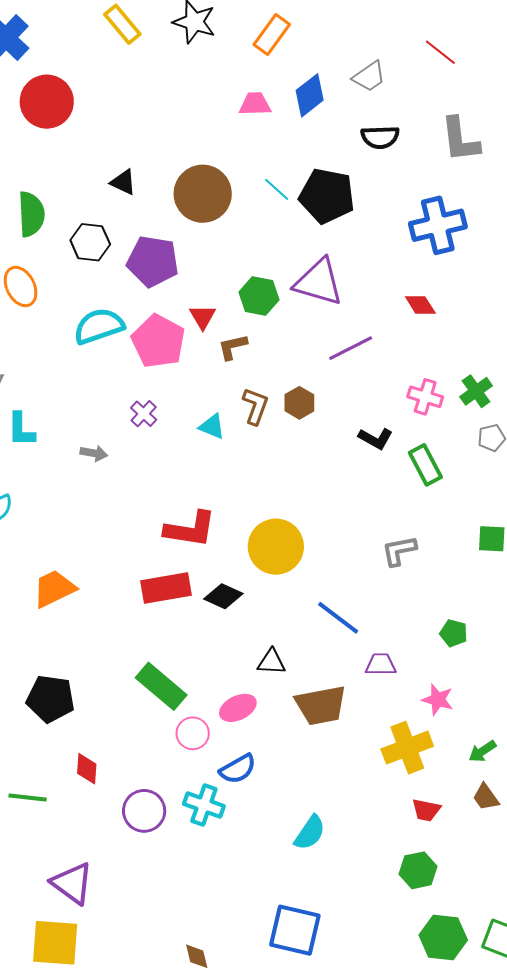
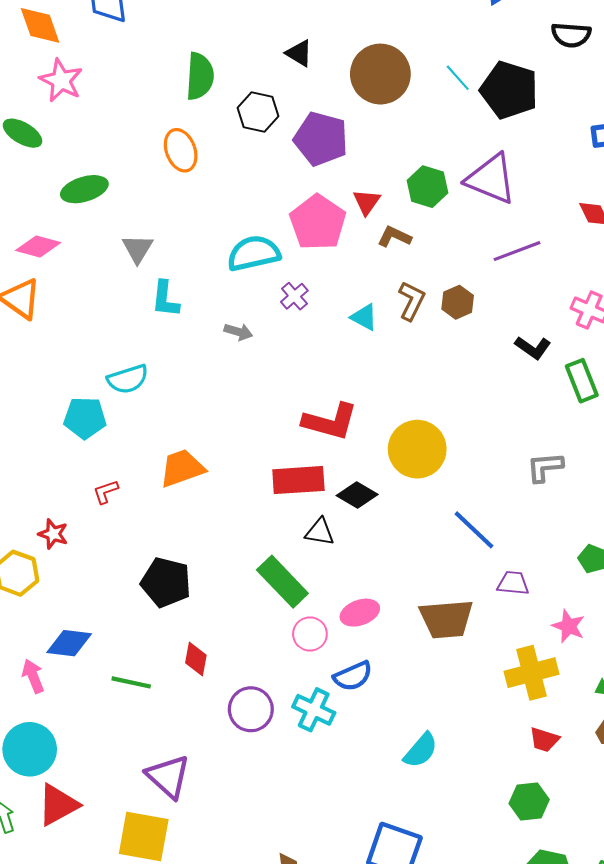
cyan semicircle: (99, 326) -> (254, 253), moved
brown L-shape: (233, 347) -> (394, 237), turned 32
black triangle: (271, 662) -> (320, 532), moved

